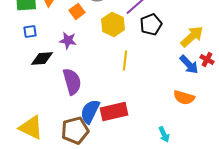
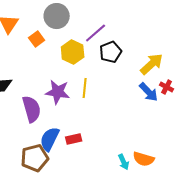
purple star: (68, 40) -> (58, 92), moved, size x1.4
orange semicircle: (184, 97) -> (144, 159), moved
red rectangle: (114, 111) -> (74, 139), size x0.6

